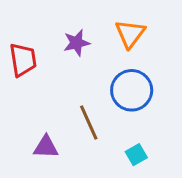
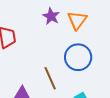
purple star: (77, 43) -> (51, 16), moved, turned -30

